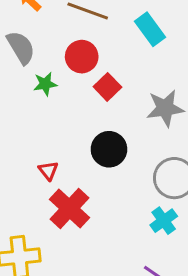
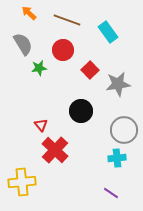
red square: (107, 87) -> (90, 70), moved
cyan cross: (164, 221) -> (117, 158), turned 30

